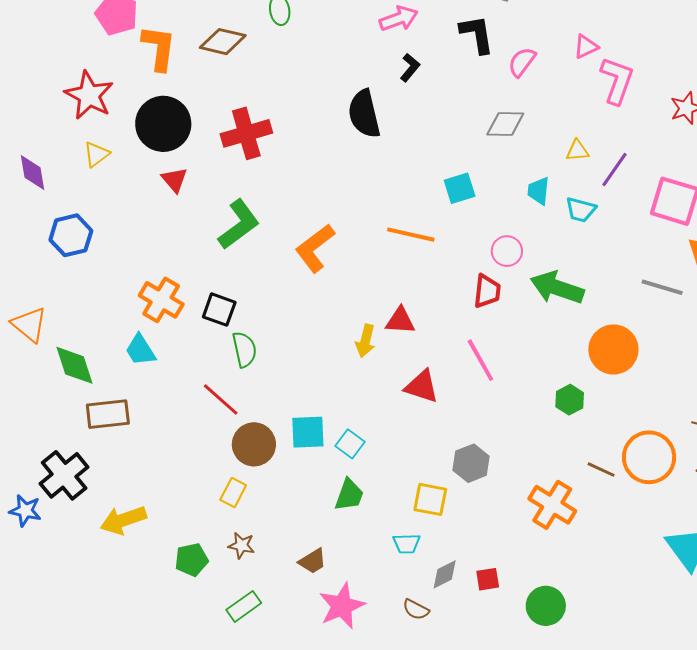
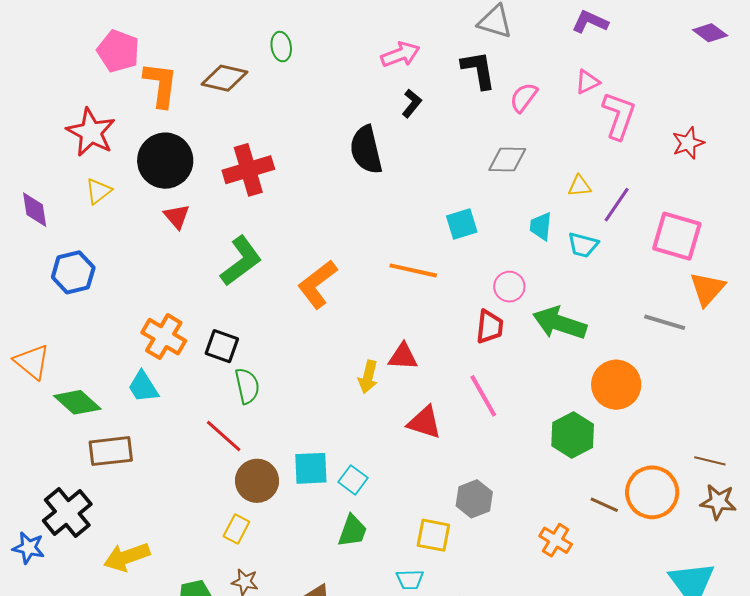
green diamond: (75, 365) -> (77, 402), turned -30
green hexagon: (570, 400) -> (573, 435), size x1.5
orange cross: (552, 505) -> (556, 540), size x0.7

